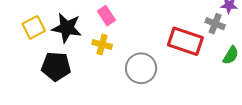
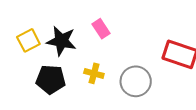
yellow cross: (102, 44) -> (94, 73), moved

